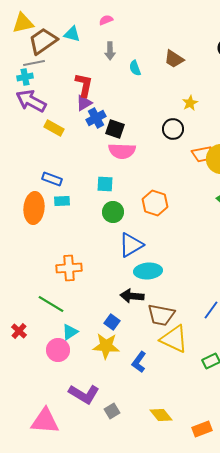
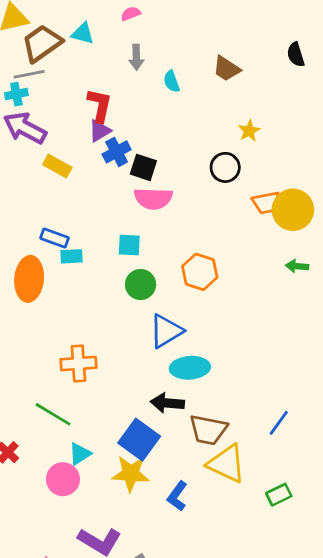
cyan rectangle: (62, 201) -> (71, 256), moved
blue square: (112, 322) -> (139, 440), size x1.8

